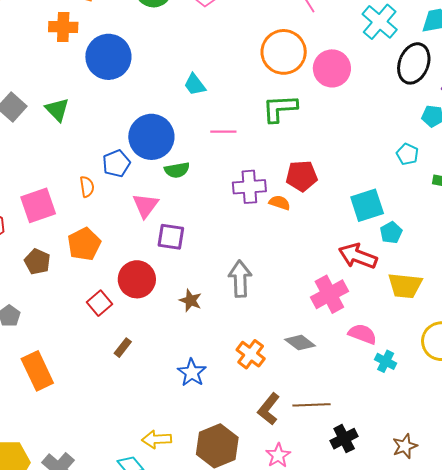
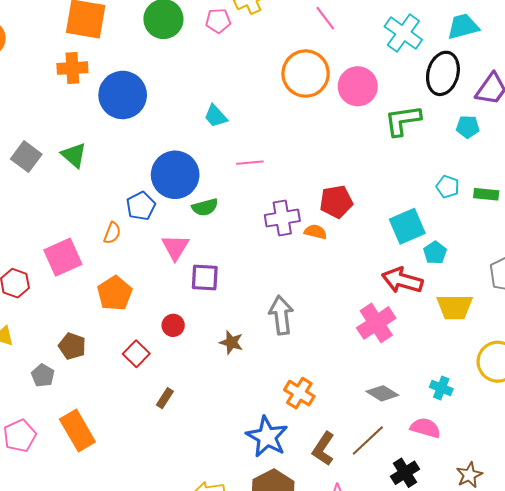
green L-shape: (280, 108) -> (403, 120), moved
cyan pentagon: (407, 154) -> (448, 187), moved
orange semicircle: (87, 187) -> (112, 233), turned 35
brown pentagon: (37, 262) -> (72, 346), moved
red circle: (137, 279) -> (173, 325), size x0.6
pink semicircle: (362, 334) -> (425, 428), moved
gray diamond: (300, 343) -> (382, 393), moved
blue star: (192, 373) -> (267, 437), moved, size x1.4
brown line: (312, 405) -> (368, 440), turned -36

